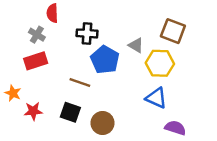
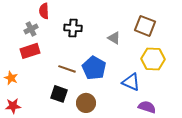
gray cross: (37, 35) -> (31, 29), turned 32
blue pentagon: (105, 60) -> (94, 68), moved
yellow hexagon: (160, 63) -> (153, 59), moved
red star: (33, 111) -> (13, 106), moved

